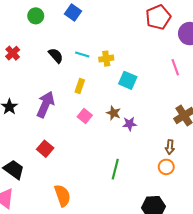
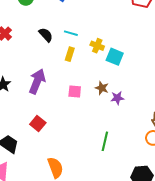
yellow cross: (106, 59) -> (97, 46), moved, turned 32
yellow rectangle: (80, 86) -> (70, 54), moved
pink square: (85, 116) -> (75, 92), turned -32

